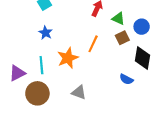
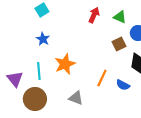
green triangle: (118, 19) -> (120, 17), moved
orange line: (93, 44) -> (102, 78), moved
purple triangle: (17, 73) -> (15, 79), turned -42

